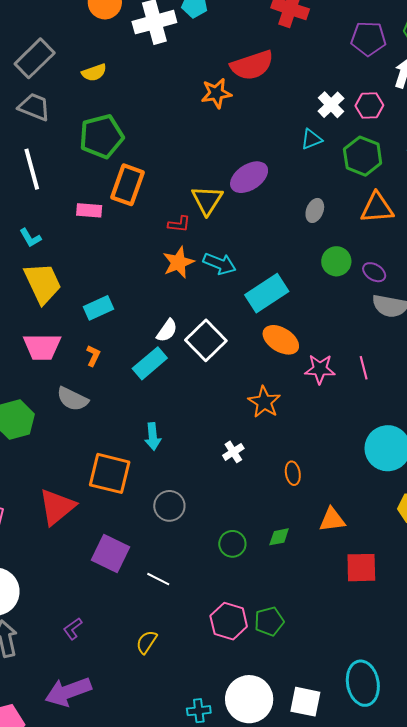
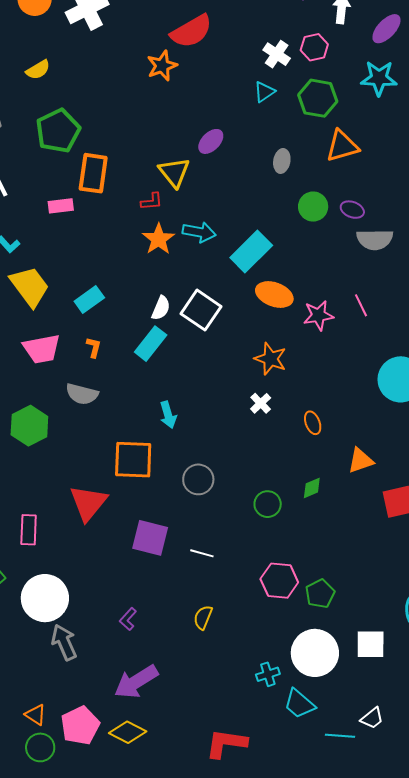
purple ellipse: (249, 177) -> (211, 141), size x0.7
white cross: (233, 452) -> (261, 403), moved
green pentagon: (269, 621) -> (320, 594), moved

